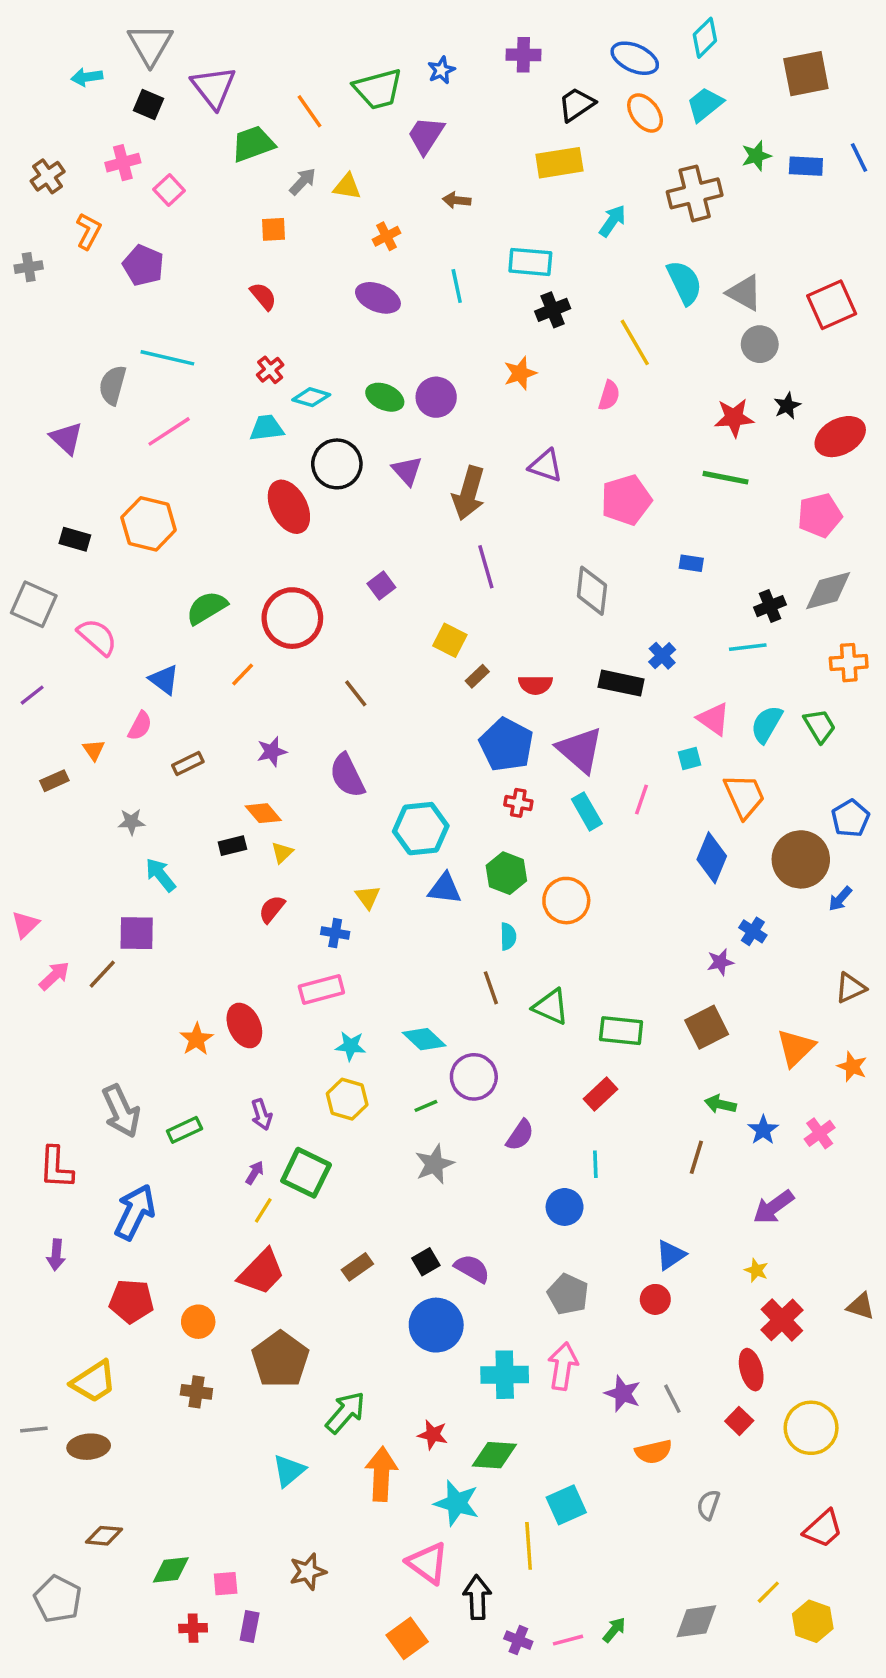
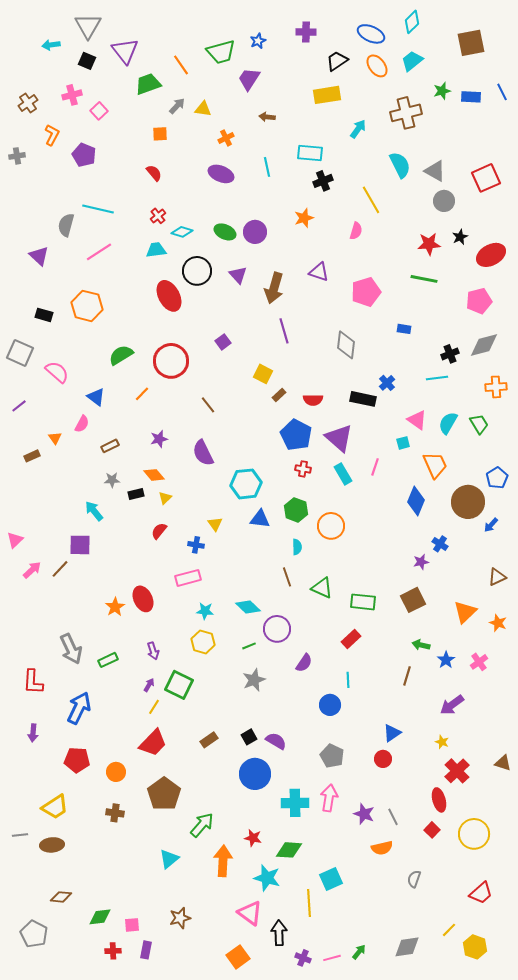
gray star: (131, 822) -> (112, 480), moved

